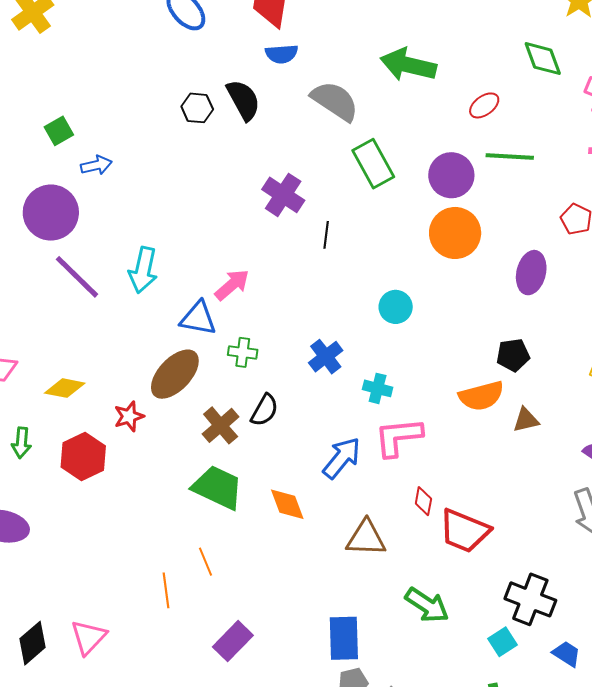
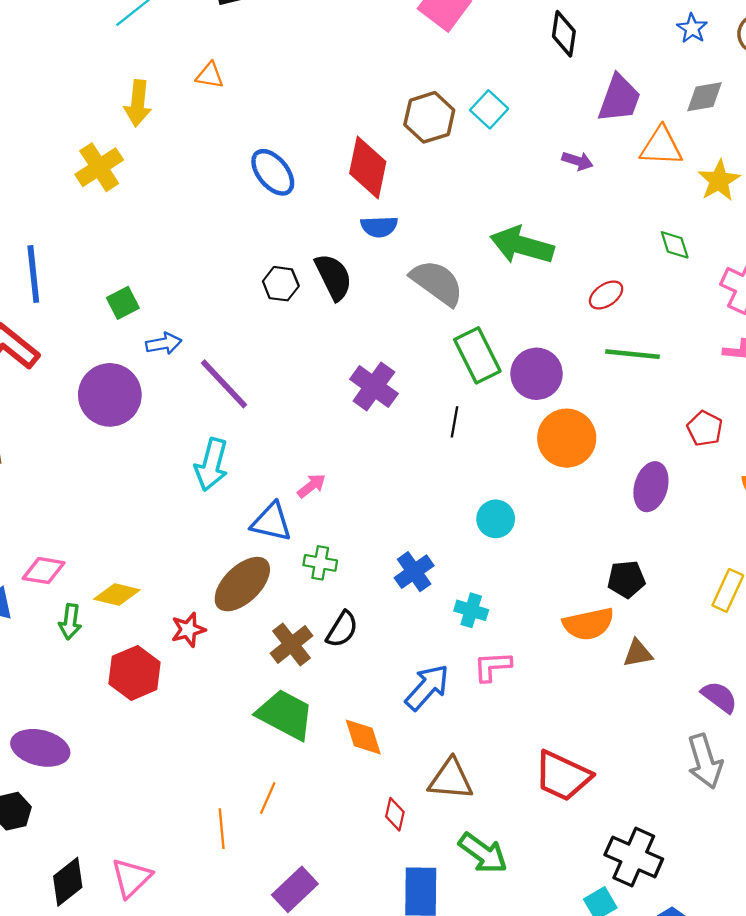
green diamond: (543, 59) -> (675, 245), size x0.7
purple circle: (451, 175) -> (537, 374), moved
black line: (326, 235) -> (454, 422), moved
purple line: (77, 277) -> (224, 384), moved
pink arrow: (232, 285) -> (311, 486), size x0.7
pink L-shape: (398, 437) -> (492, 666), size x0.7
green arrow: (21, 443) -> (70, 622), moved
red diamond: (423, 501) -> (395, 814), moved
orange line: (205, 562) -> (268, 798), turned 44
green arrow: (427, 605) -> (483, 853), moved

